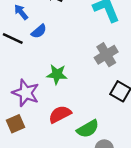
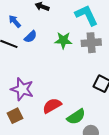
gray cross: (106, 55) -> (91, 43), moved, turned 30
green star: (57, 74) -> (63, 40), moved

